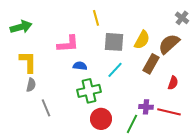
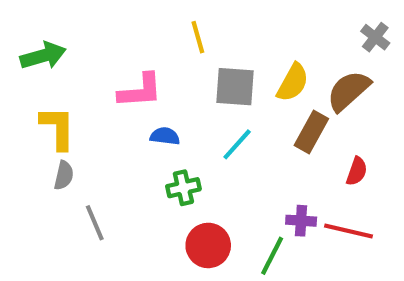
green cross: (89, 91) -> (183, 188), size x0.7

